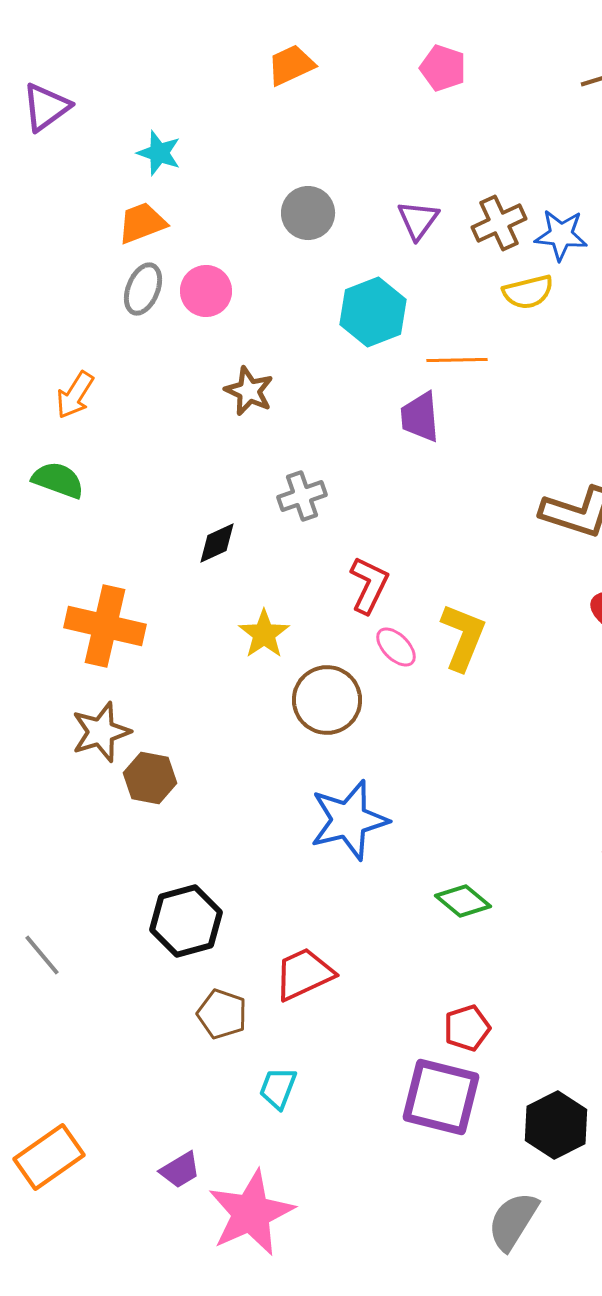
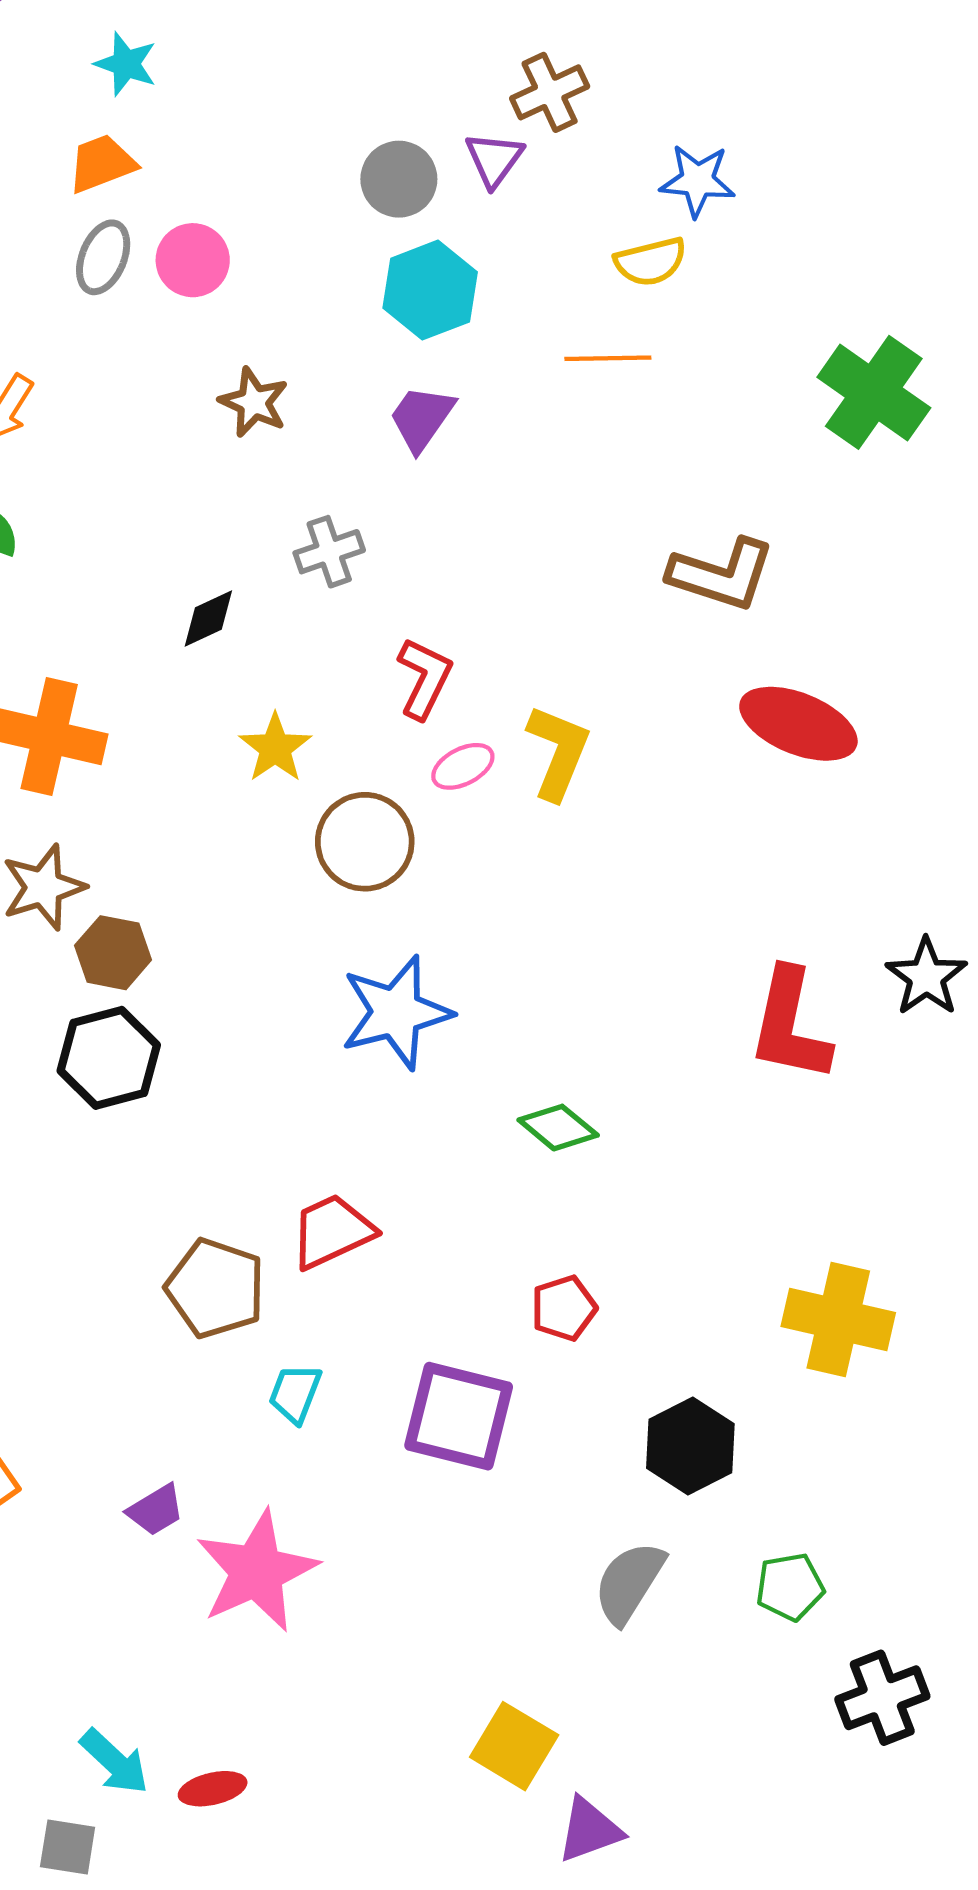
gray circle: (308, 213) -> (399, 179), moved
brown cross: (499, 223) -> (550, 92), moved
orange line: (457, 360) -> (608, 358), moved
purple trapezoid: (420, 417) -> (422, 418), moved, turned 40
pink ellipse: (396, 647) -> (463, 766), turned -72
black hexagon: (186, 921) -> (109, 1058), moved
brown pentagon: (222, 1014) -> (215, 1288), size x1.4
purple square: (441, 1097) -> (459, 1416), moved

